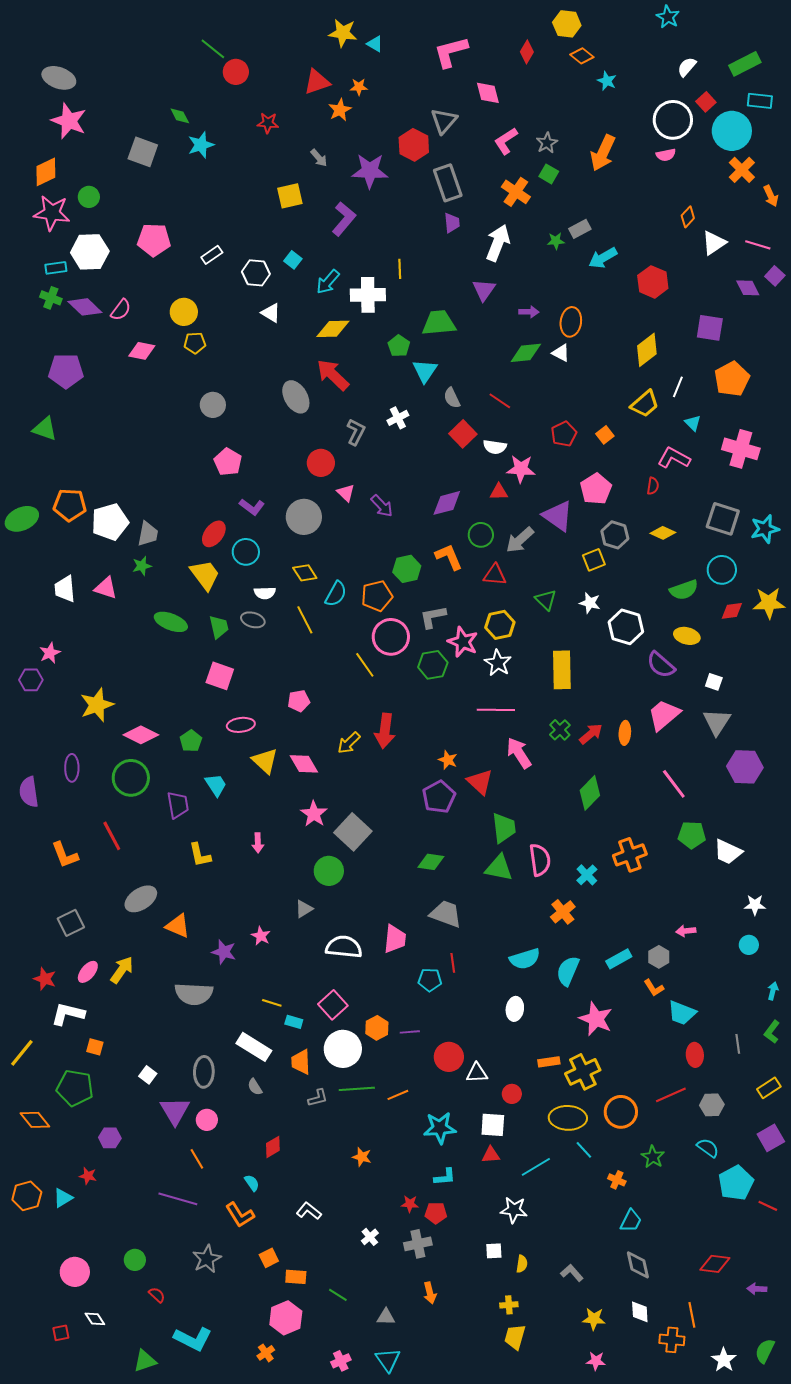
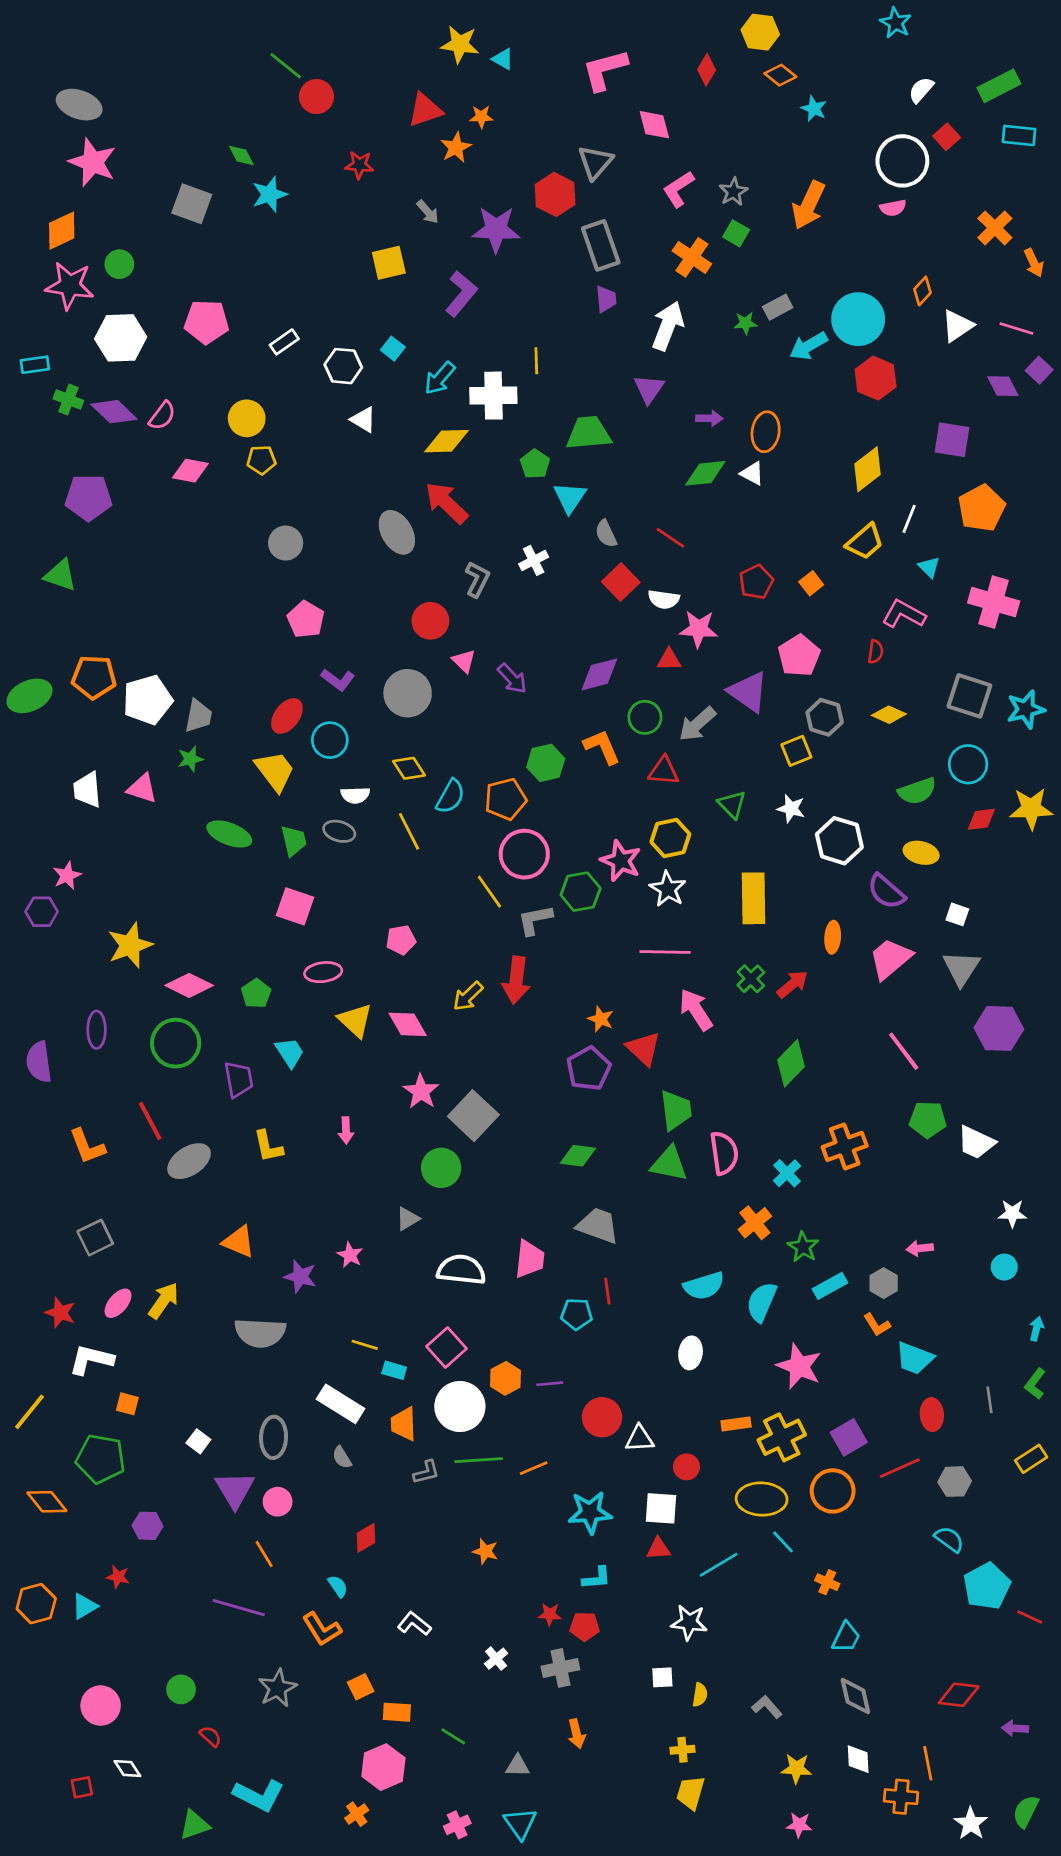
cyan circle: (732, 131) -> (858, 319), moved
cyan rectangle: (56, 268) -> (35, 365), moved
gray L-shape: (433, 617) -> (535, 920), moved
orange ellipse: (625, 733) -> (833, 937), moved
gray ellipse: (141, 899) -> (189, 1161), moved
purple square: (771, 1138) -> (849, 1437), moved
green star: (653, 1157) -> (803, 1247), moved

